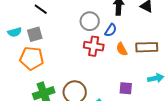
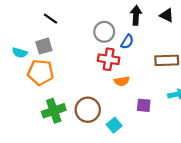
cyan semicircle: (15, 32) -> (20, 53), moved, turned 32
orange semicircle: (122, 49) -> (122, 81), moved, turned -72

